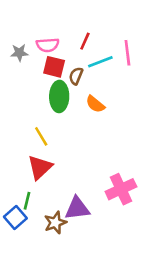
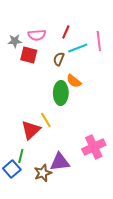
red square: (54, 67) -> (29, 55), moved
green ellipse: (59, 96) -> (61, 93), moved
yellow line: (41, 136) -> (46, 120), moved

